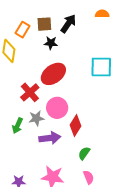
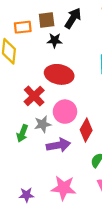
orange rectangle: (22, 30) -> (23, 27), turned 56
red ellipse: (53, 74) -> (59, 74), turned 50

